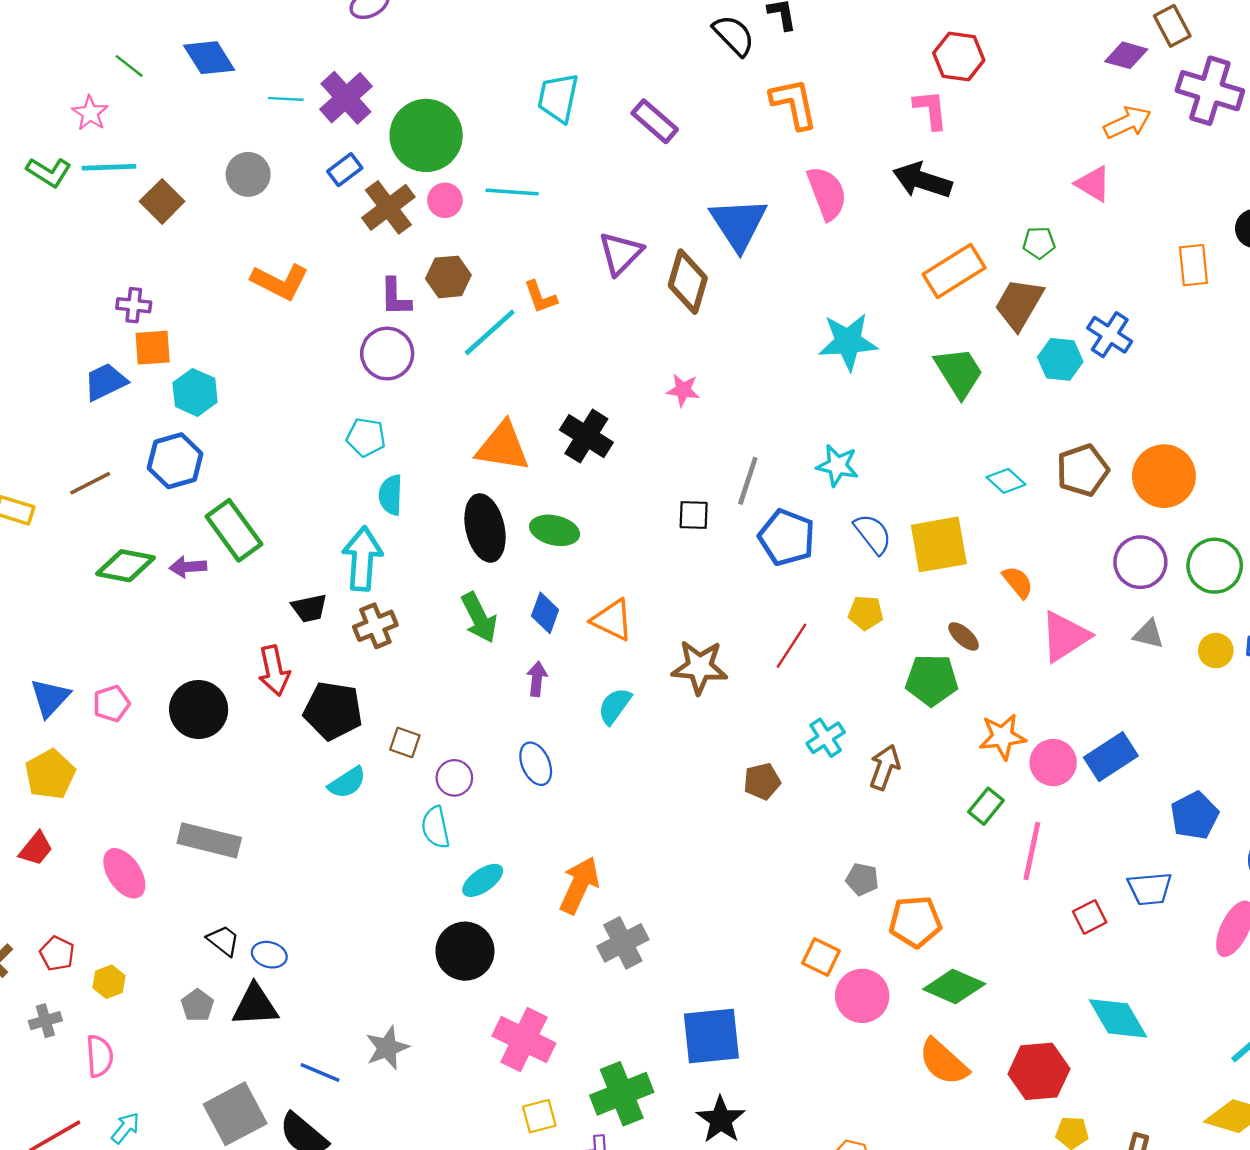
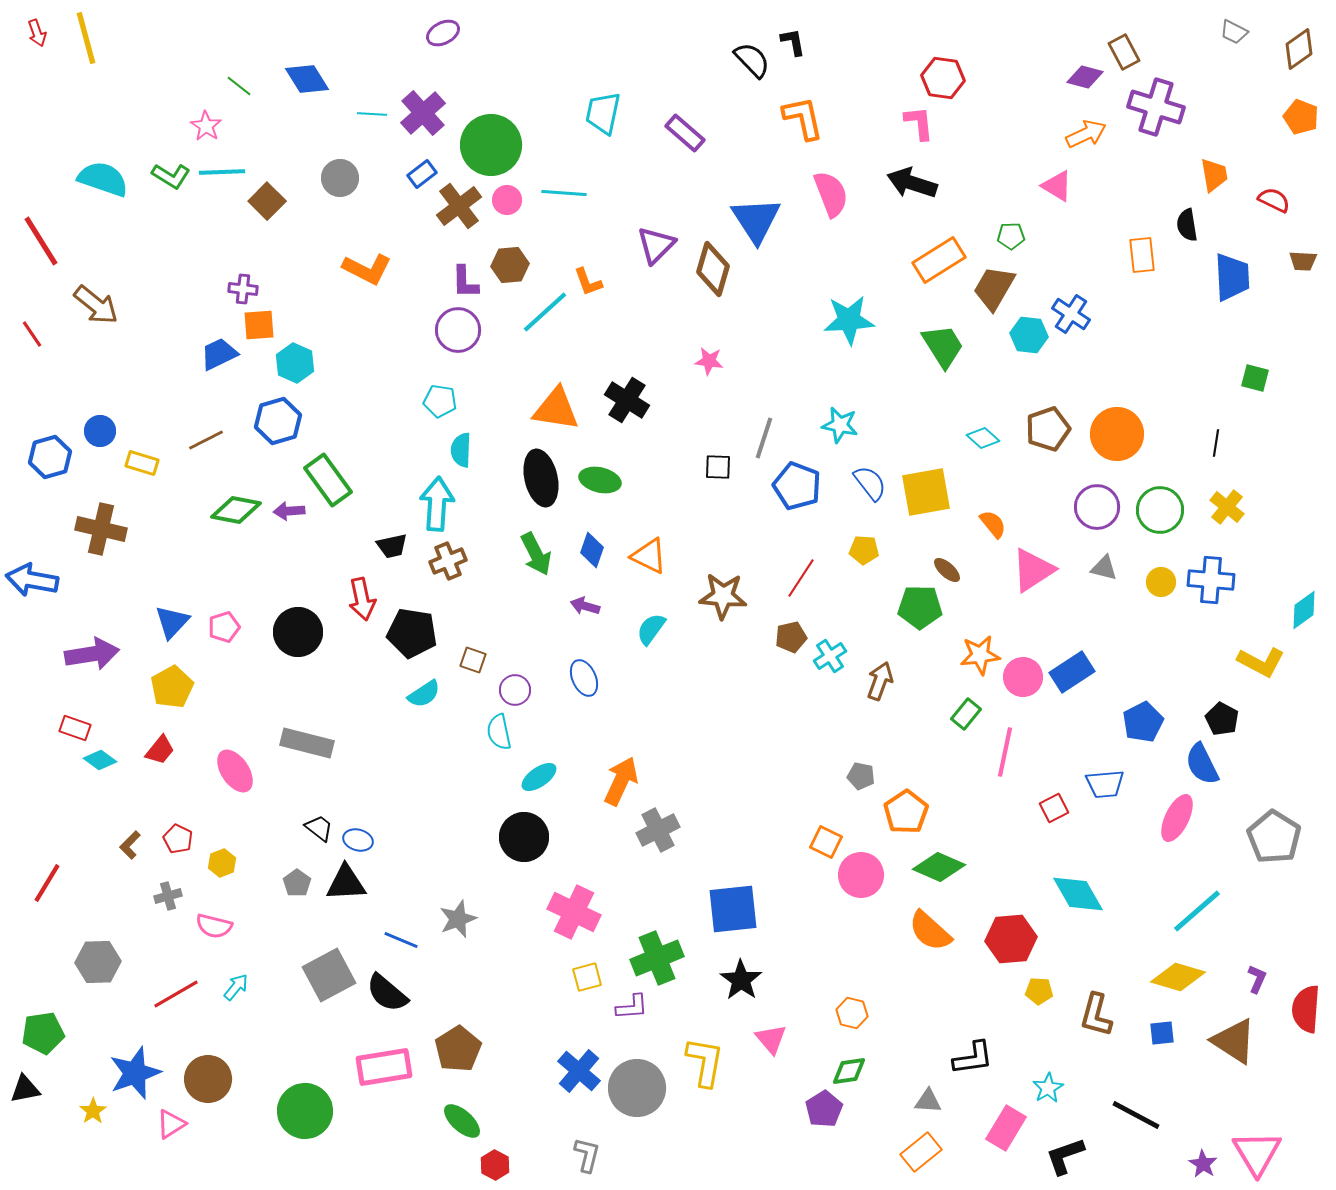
purple arrow: (537, 679) -> (585, 606), turned -80
brown pentagon: (762, 781) -> (791, 637), moved
orange pentagon: (915, 922) -> (906, 812), turned -30
pink semicircle: (100, 1056) -> (214, 926), turned 108

